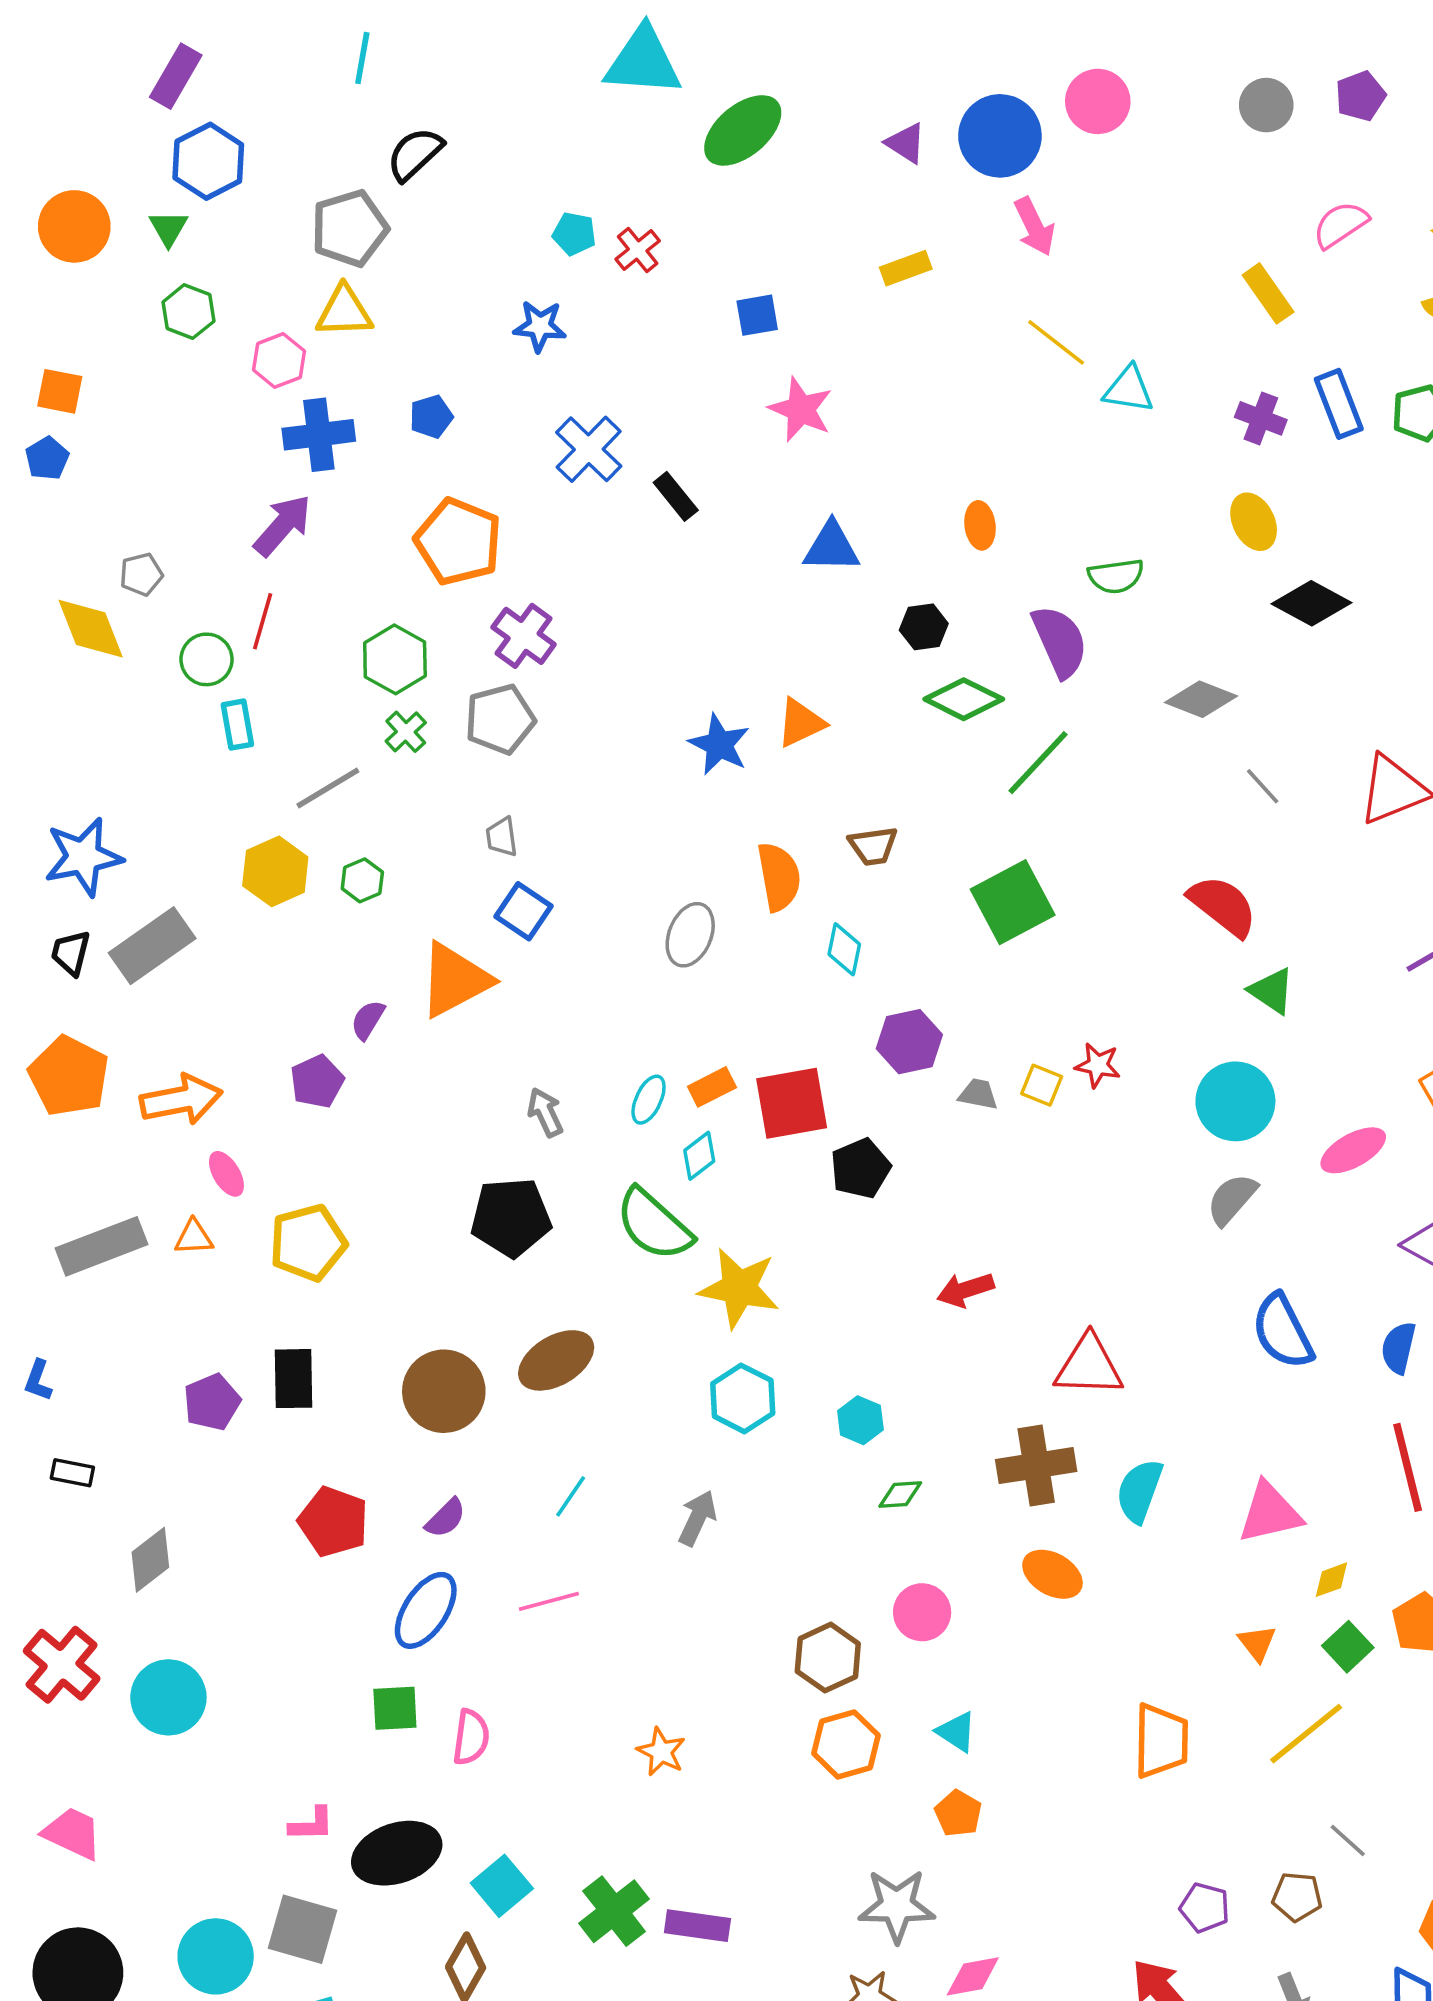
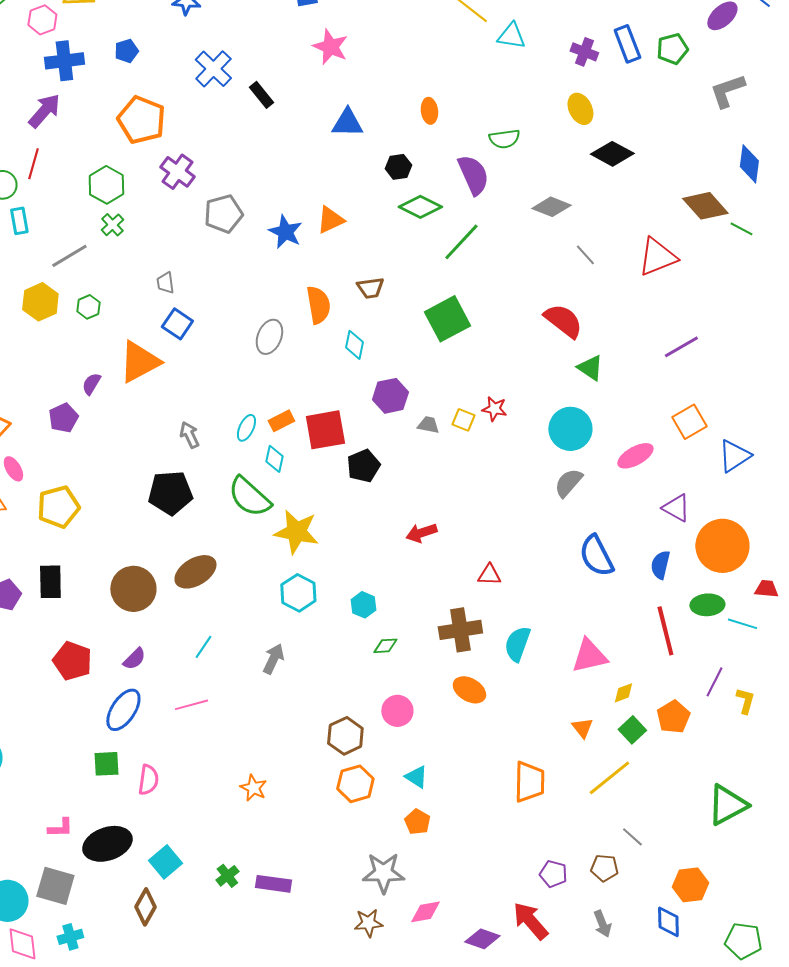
gray pentagon: (500, 719) -> (223, 214), moved
cyan diamond: (699, 1156) -> (274, 459), turned -40
red triangle: (1089, 1366) -> (489, 575), size x0.6
green cross: (614, 1911) -> (227, 876), size x0.6

